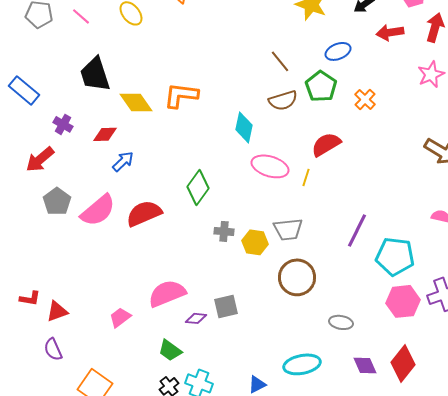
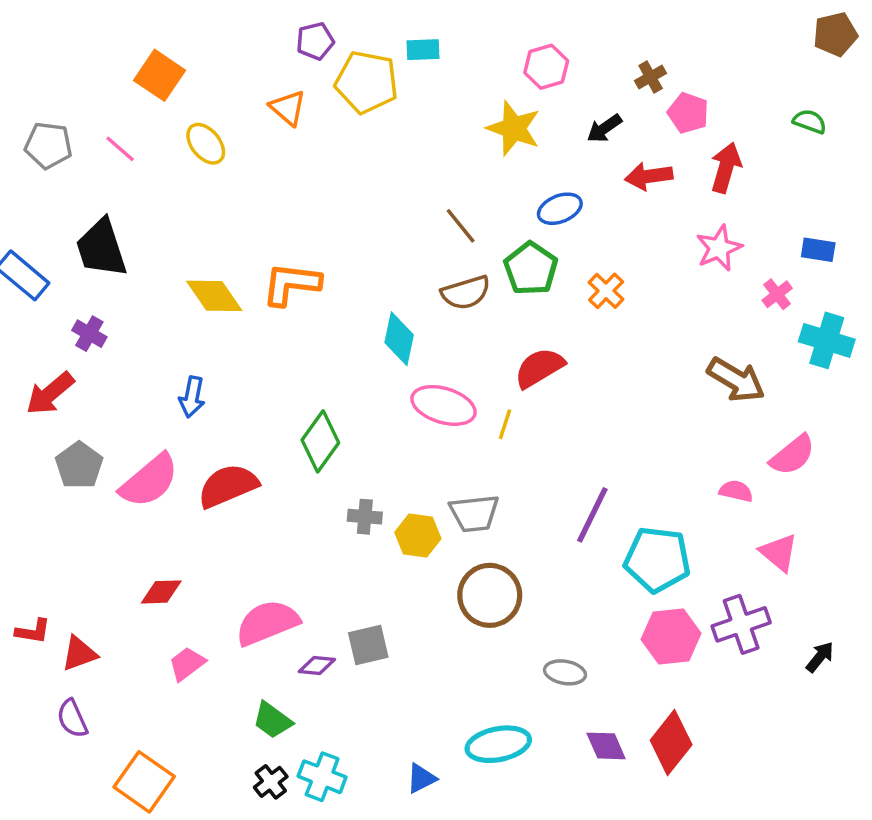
black trapezoid: (95, 74) -> (101, 248), moved
red diamond: (105, 134) -> (161, 592), moved
blue arrow: (123, 161) -> (192, 397), turned 145

